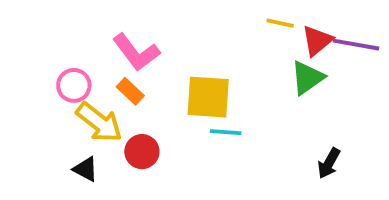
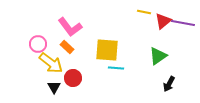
green triangle: (307, 78) -> (158, 56), moved
black triangle: (86, 169) -> (54, 87), moved, turned 32

